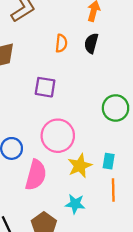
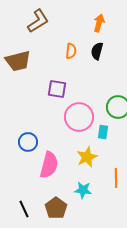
pink circle: (58, 136) -> (79, 117), moved
cyan rectangle: (109, 161) -> (103, 132), moved

